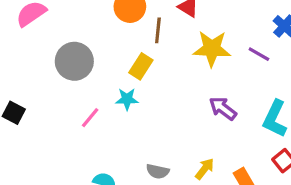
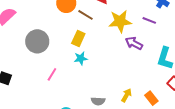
brown line: (158, 30) -> (86, 15), turned -56
cyan star: (127, 99) -> (81, 58), moved
purple arrow: (223, 108) -> (134, 43), moved

